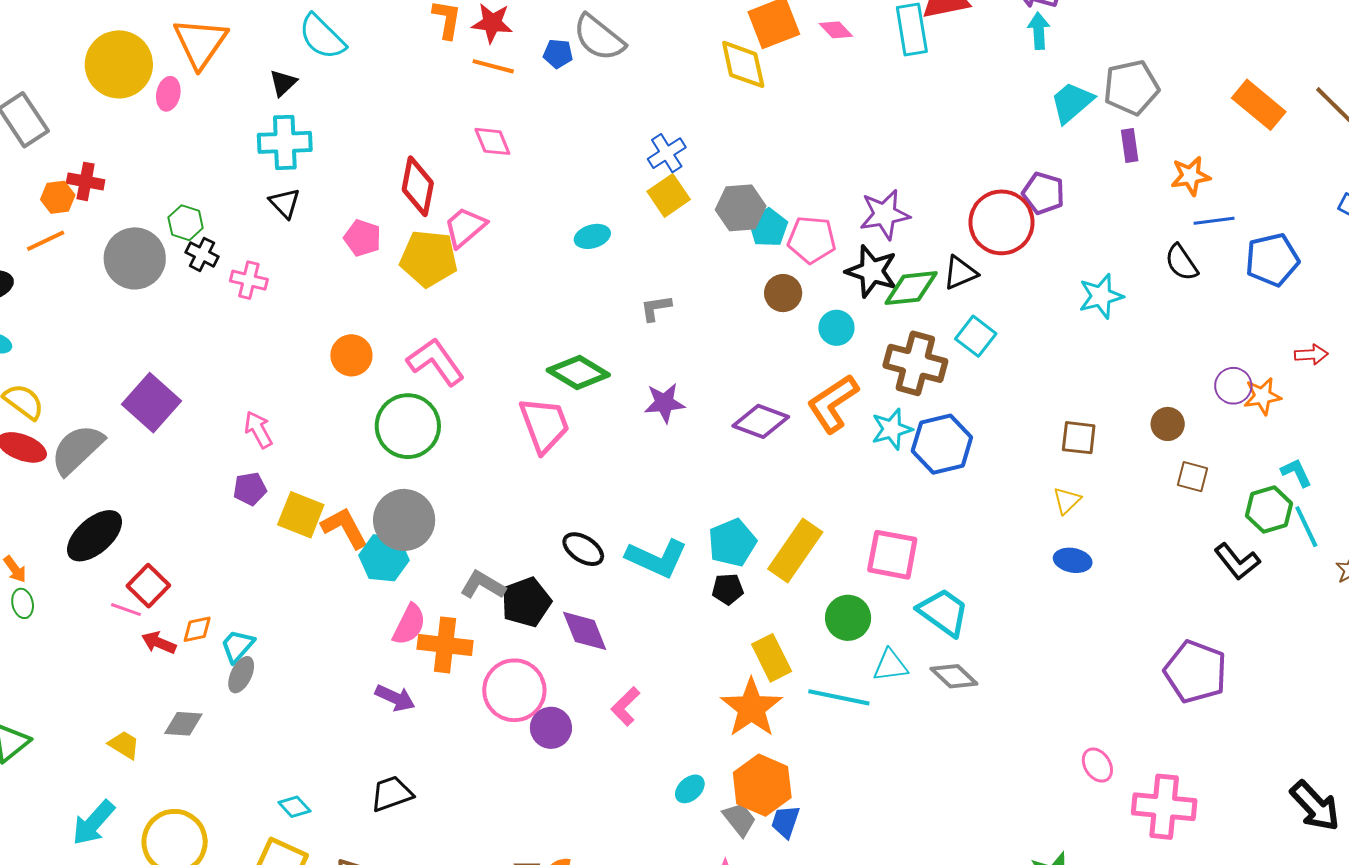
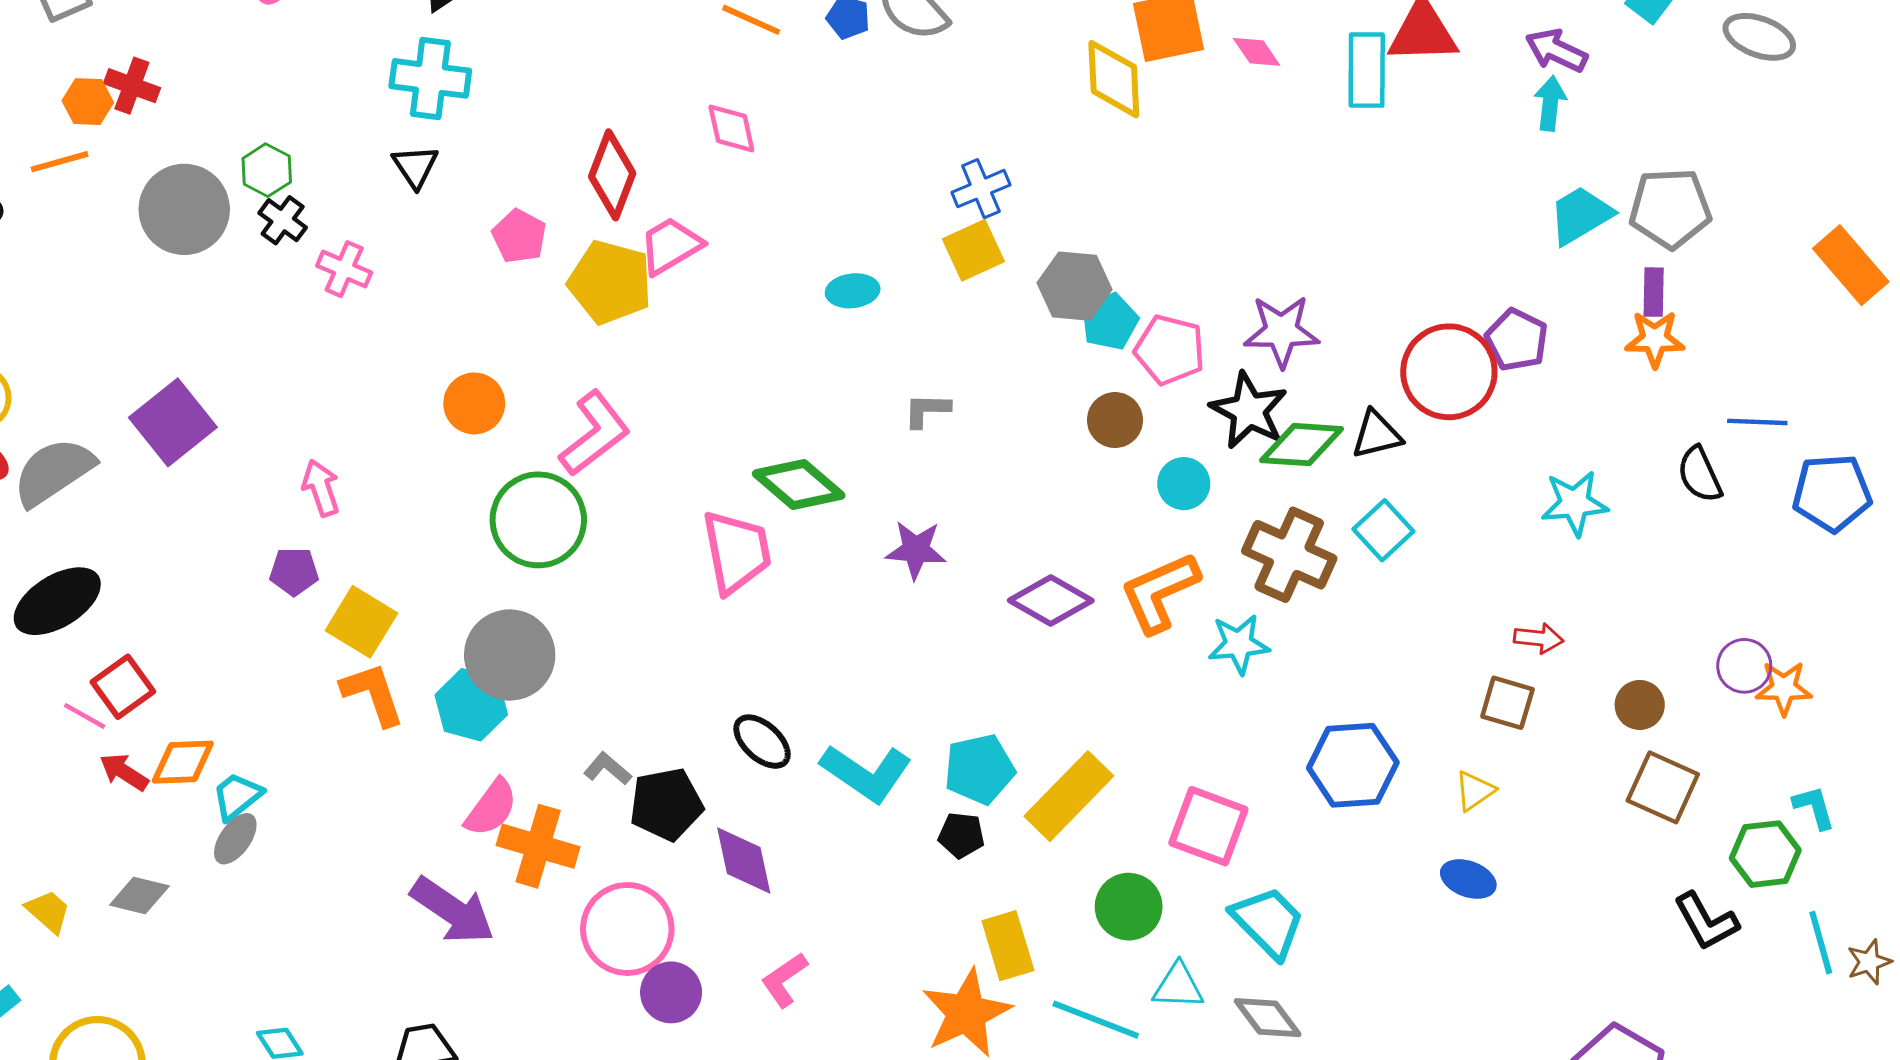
orange star: (1190, 176) -> (1655, 339), moved
red arrow: (1311, 355) -> (1539, 638), moved
pink L-shape: (436, 362) -> (595, 433), turned 78
blue hexagon: (942, 444) -> (1353, 765), moved
brown square: (1193, 477) -> (1663, 787), size x1.5
cyan line: (1306, 527) -> (1821, 943), moved
orange L-shape: (345, 528) -> (373, 694), moved
gray L-shape: (483, 585) -> (608, 769), size x0.7
orange diamond: (197, 629) -> (183, 762), size x1.4
purple arrow: (395, 698) -> (452, 910), size x1.5

